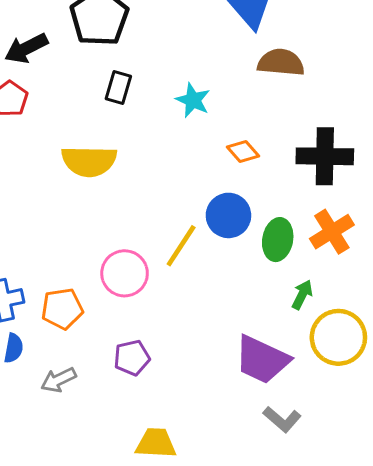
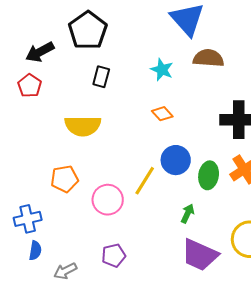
cyan star: (193, 100) -> (162, 70), moved
orange diamond: (243, 151) -> (162, 114), moved
green arrow: (302, 295) -> (188, 213), moved
orange pentagon: (62, 309) -> (65, 179), moved

